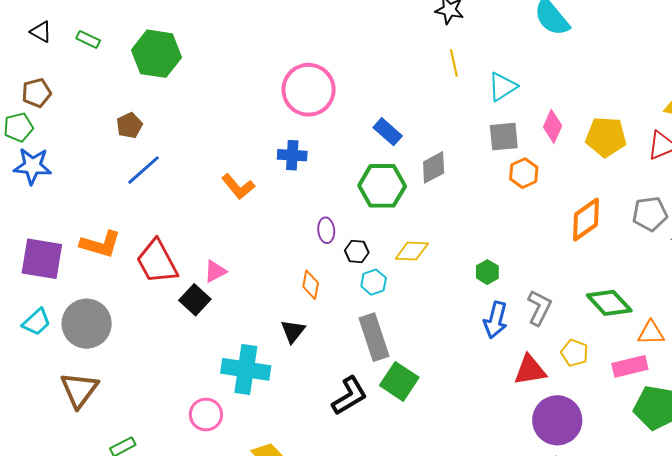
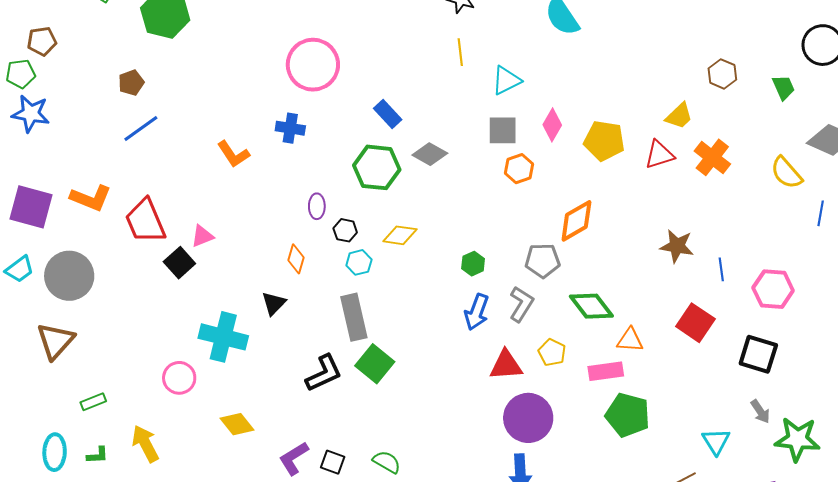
gray diamond: (434, 167) -> (430, 154), turned 52
gray pentagon: (650, 214) -> (542, 261), moved

